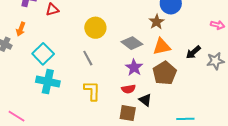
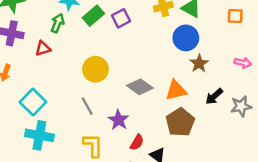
brown star: (157, 22) -> (199, 63), moved
purple star: (134, 67) -> (119, 120), moved
red semicircle: (128, 89) -> (137, 142), turned -48

